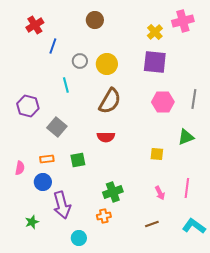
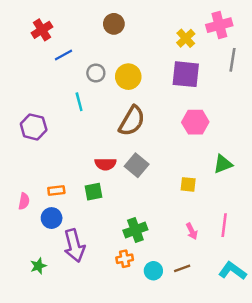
blue line: (53, 46) -> (64, 55), turned 42
gray line: (194, 99) -> (232, 60), moved
gray square: (57, 127) -> (137, 165), moved
red semicircle: (106, 137) -> (105, 164), moved
cyan circle: (79, 238) -> (153, 271), moved

